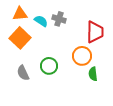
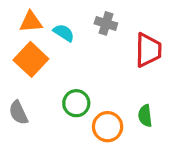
gray cross: (59, 19) -> (106, 23), moved
orange circle: (82, 56) -> (108, 127), moved
gray semicircle: (23, 73) -> (18, 113), moved

